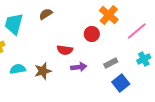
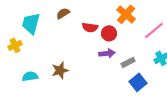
red semicircle: (65, 50) -> (90, 27), moved
purple arrow: (79, 67) -> (107, 53), moved
cyan semicircle: (18, 69) -> (30, 76), moved

